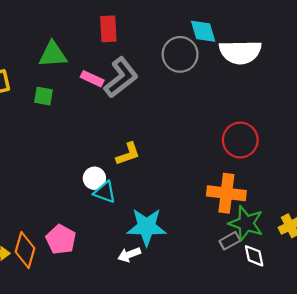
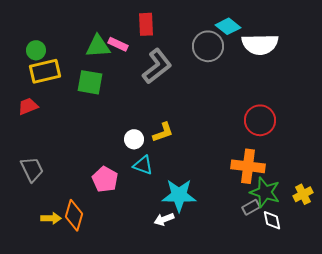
cyan diamond: (203, 31) -> (228, 26), turned -35
pink rectangle: (92, 79) -> (118, 44), moved
green square: (44, 96) -> (90, 82), size x1.5
white circle: (94, 178) -> (134, 139), moved
pink pentagon: (61, 240) -> (105, 179), moved

